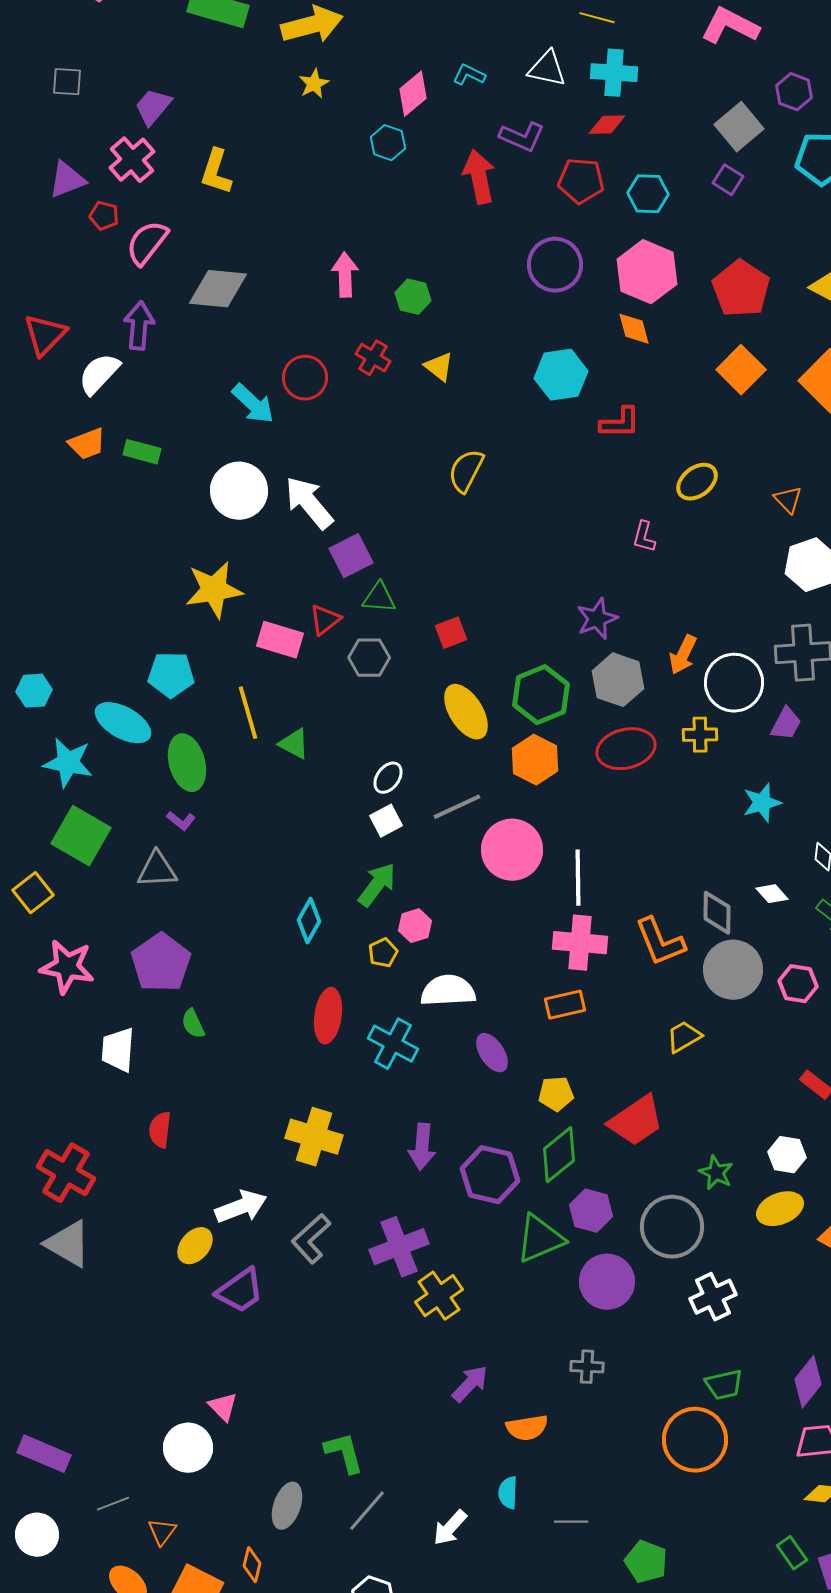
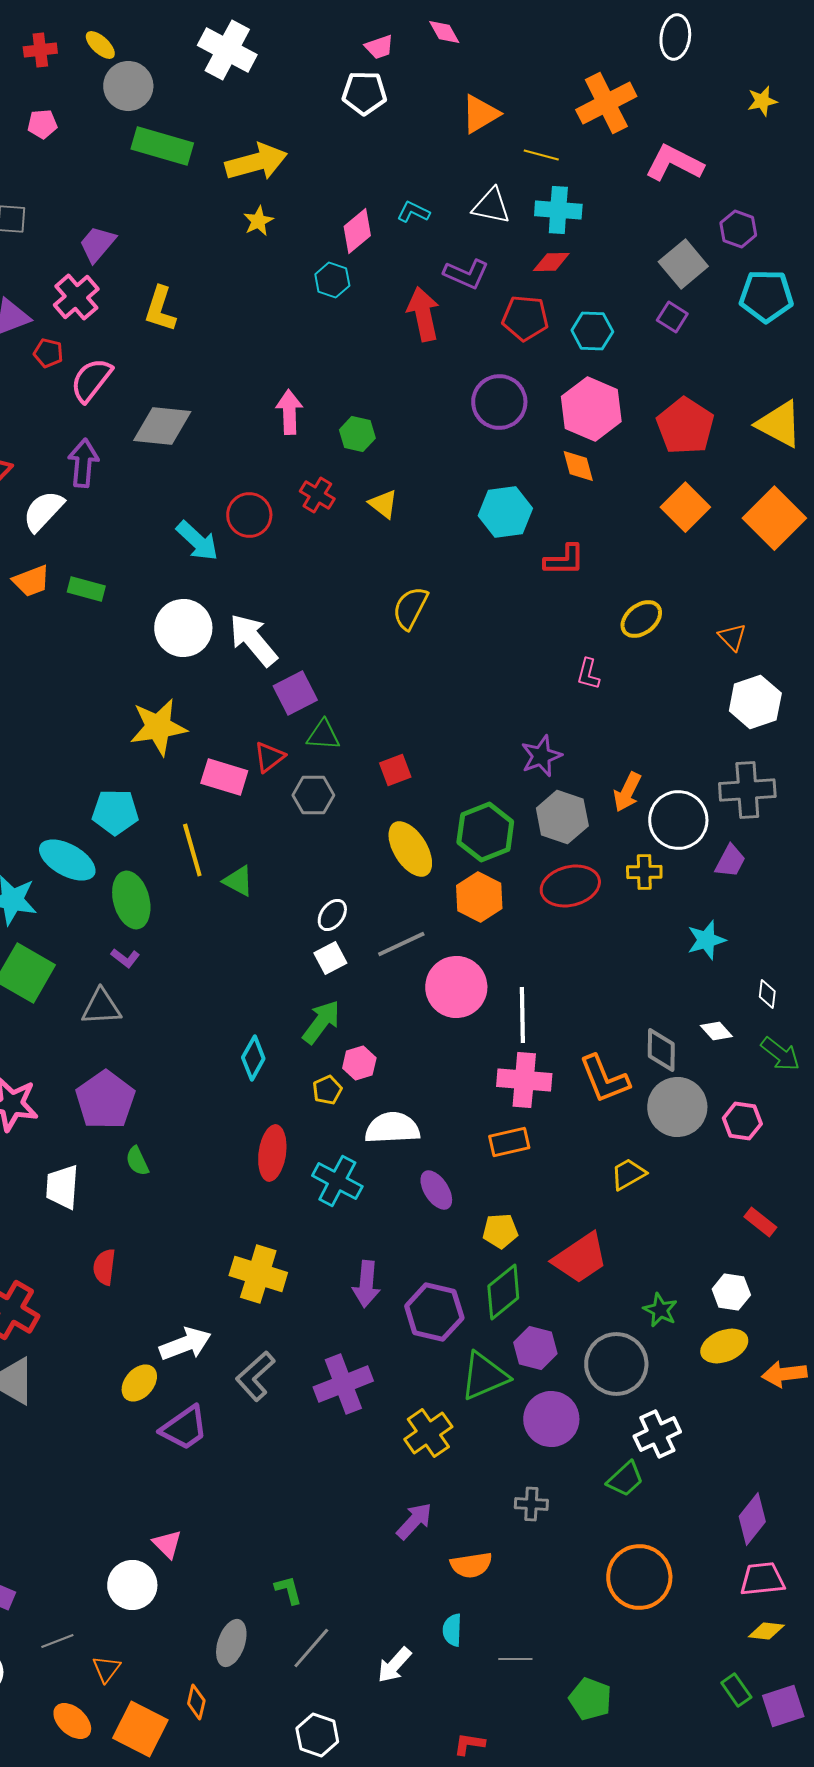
yellow cross: (439, 1296) -> (428, 1433), moved
green trapezoid: (724, 1385) -> (625, 1479), moved, turned -30
green L-shape: (344, 1453) -> (288, 1590), size x0.7

